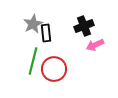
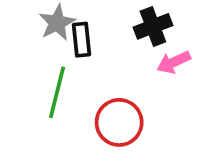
red circle: (54, 69) -> (119, 122), moved

